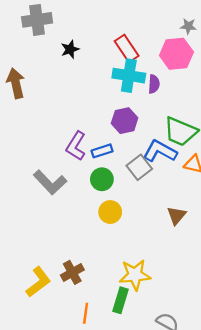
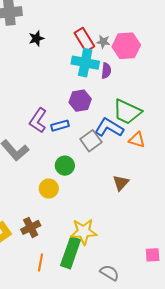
gray star: (188, 26) -> (103, 42), moved
green circle: (102, 179) -> (65, 166), moved
yellow circle: (110, 212) -> (49, 189), moved
green rectangle: (121, 300) -> (71, 253), size x1.4

